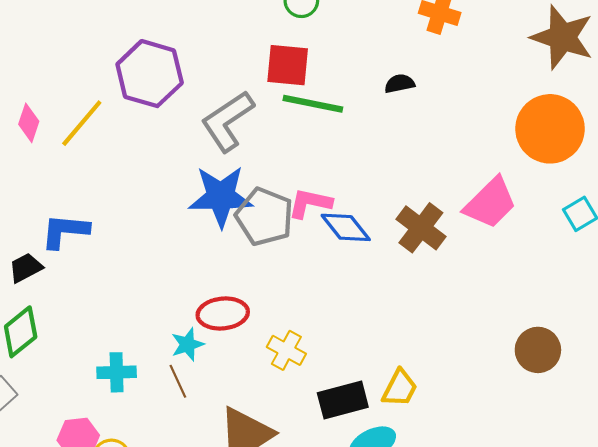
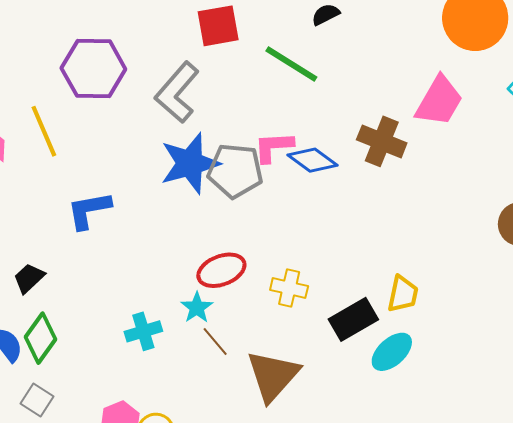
green line: (313, 104) -> (291, 64), moved, turned 36
yellow line: (82, 123) -> (44, 131), turned -48
blue L-shape: (65, 231) -> (89, 210), moved
cyan cross: (117, 372) -> (143, 331), moved
brown line: (178, 381) -> (215, 342), moved

